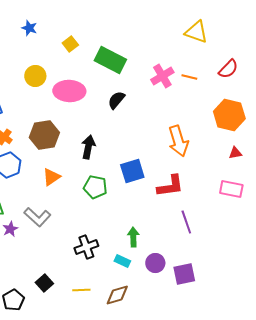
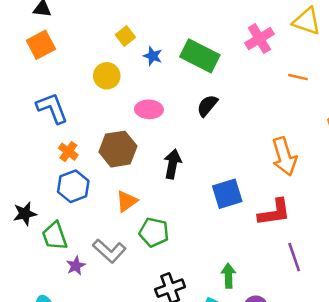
blue star: (29, 28) -> (153, 56), moved
yellow square: (70, 44) -> (125, 36), moved
pink cross: (162, 76) -> (259, 39), moved
pink ellipse: (69, 91) -> (149, 109), moved, size x0.7
green pentagon: (95, 187) -> (154, 232), moved

